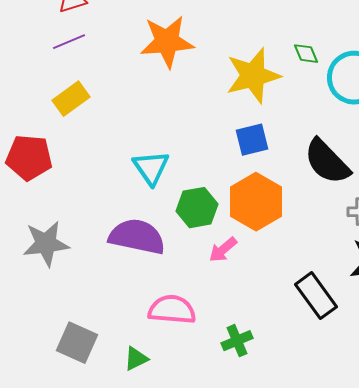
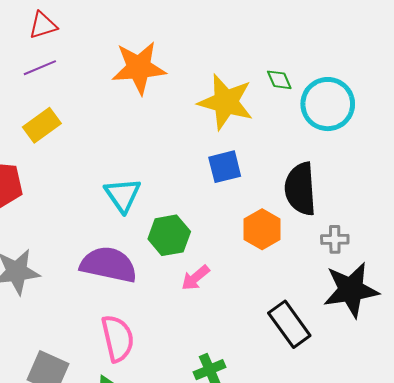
yellow star: (253, 76) -> (226, 102), turned 30
black semicircle: (327, 162) -> (300, 189), turned 40
orange hexagon: (256, 202) -> (262, 229), moved, size x0.7
pink semicircle: (172, 310) -> (118, 338), moved, turned 72

